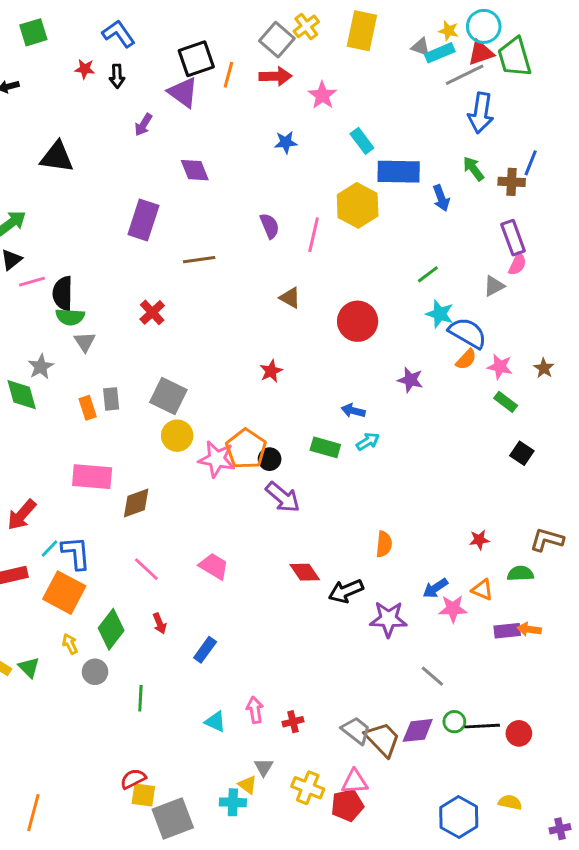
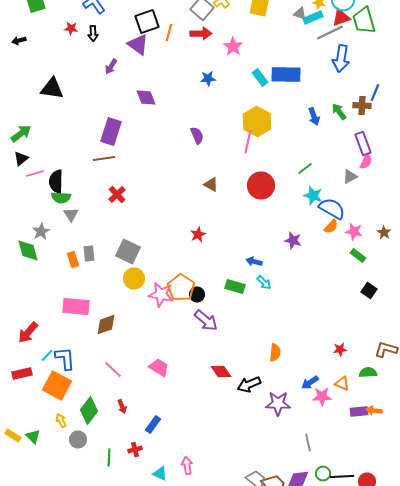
green arrow: (473, 169) -> (339, 112), moved
blue rectangle: (399, 172) -> (286, 74), moved
pink line: (314, 235) -> (248, 142), moved
brown line: (199, 260) -> (104, 158), moved
red circle: (358, 321) -> (261, 186), moved
cyan arrow: (368, 442) -> (264, 282), turned 77
gray line: (432, 676) -> (308, 442), turned 36
red cross: (293, 722) -> (135, 450), moved

